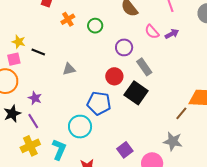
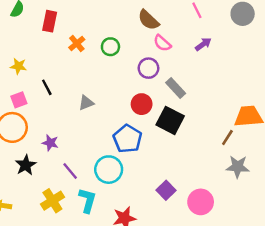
pink semicircle: (152, 32) -> (162, 43), moved
yellow star: (19, 42) -> (18, 66), moved
black line: (38, 52) -> (47, 87), turned 48
blue pentagon: (99, 103) -> (127, 139), turned 30
purple line: (33, 121) -> (70, 171), moved
gray star: (173, 141) -> (238, 167), moved

